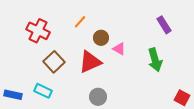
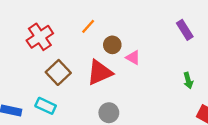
red cross: (38, 31) -> (40, 37), turned 30
green arrow: (155, 60) -> (188, 81), moved, size x0.6

